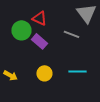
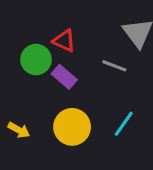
cyan line: (77, 71) -> (124, 124), turned -54
yellow circle: (44, 73) -> (72, 127), size x1.5

